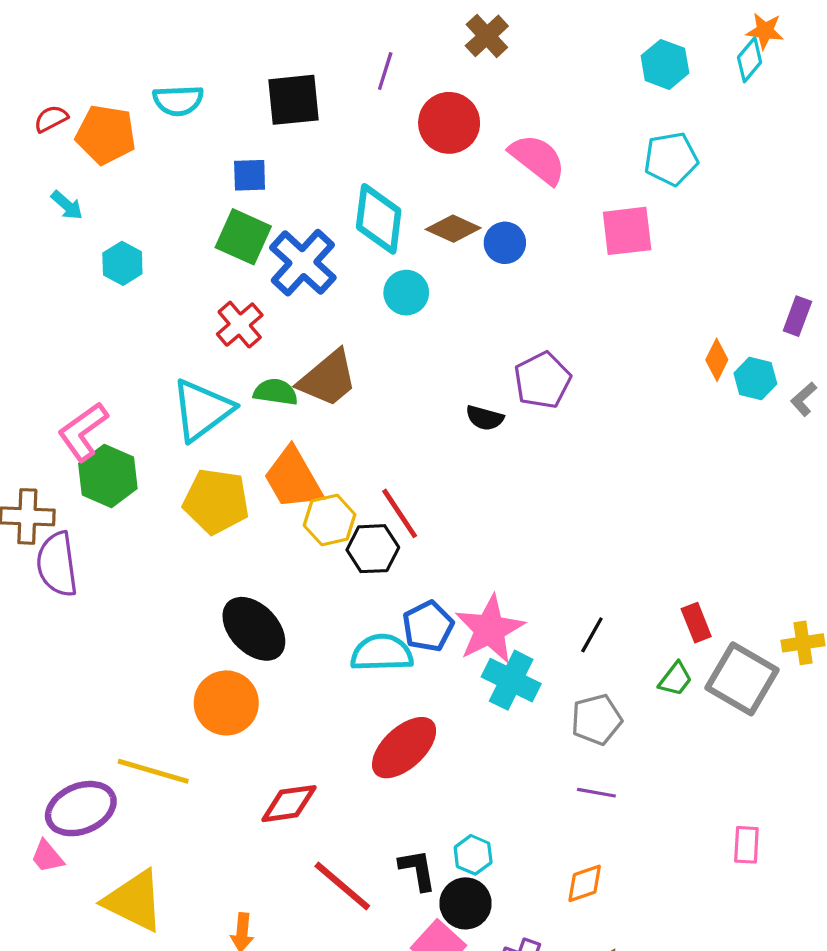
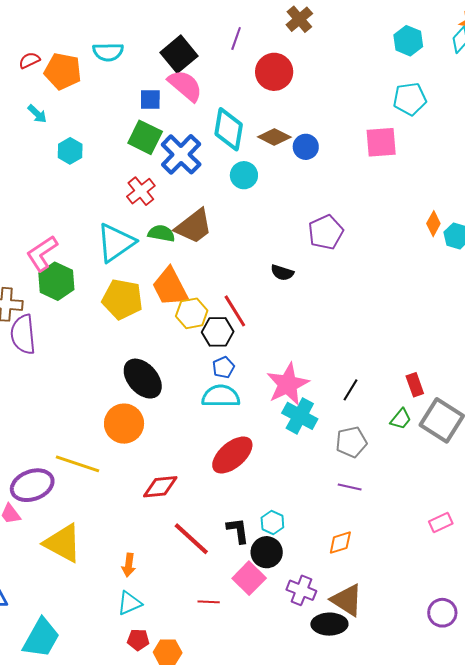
black square: (294, 100) -> (179, 54), turned -36
pink semicircle: (538, 159) -> (185, 86), moved
black semicircle: (485, 418) -> (282, 273), moved
blue pentagon: (428, 626) -> (224, 367), moved, size x0.7
pink rectangle: (746, 845) -> (441, 522), turned 60

